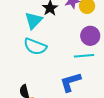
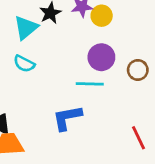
cyan semicircle: (35, 47) -> (24, 64), size x0.7

